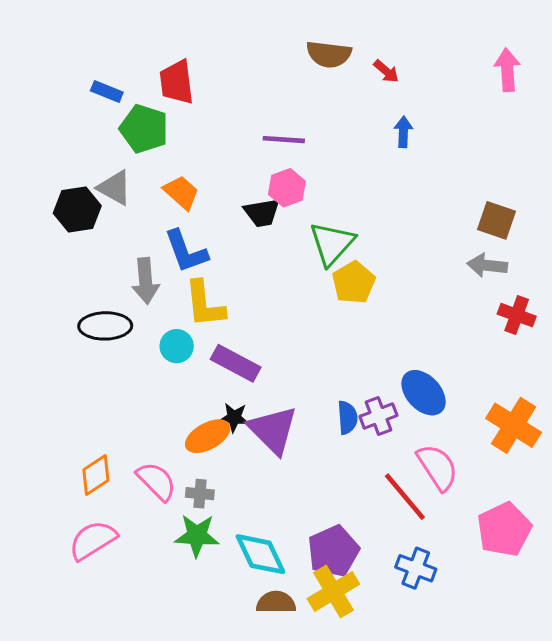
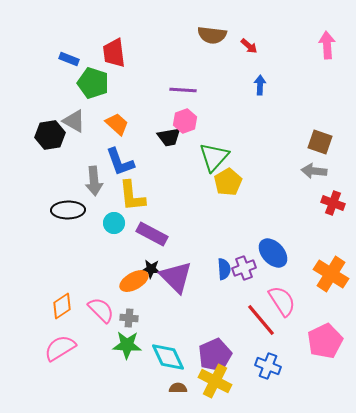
yellow cross: (333, 591) -> (215, 381), turned -32
brown semicircle: (276, 602) -> (178, 388), size x0.7

